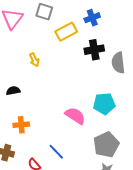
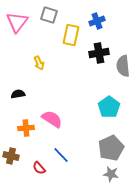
yellow rectangle: (66, 32) -> (71, 35), turned -50
cyan pentagon: (104, 104) -> (109, 107), turned -30
pink semicircle: (75, 116) -> (52, 119), moved

